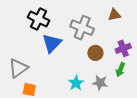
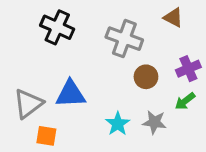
brown triangle: (114, 15) -> (173, 18), turned 40
blue triangle: (52, 43) -> (71, 94), moved, turned 45
green arrow: (120, 70) -> (185, 101), turned 32

